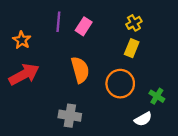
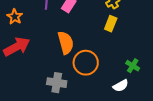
orange circle: (120, 84) -> (86, 63), moved

